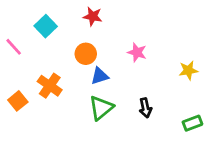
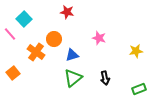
cyan square: (46, 26) -> (24, 19), moved
orange circle: (86, 54) -> (54, 39), moved
orange cross: (50, 86) -> (36, 52), moved

